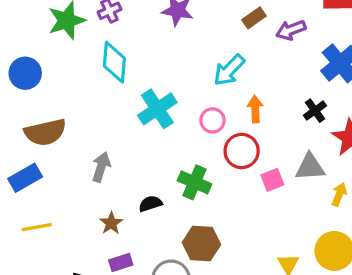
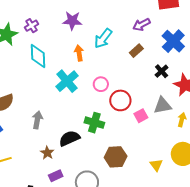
brown rectangle: (254, 18) -> (136, 51), moved
cyan arrow: (229, 70) -> (103, 38), moved
orange arrow: (255, 109) -> (79, 53), moved
black semicircle: (150, 204) -> (69, 138), size x1.5
brown hexagon: (201, 243) -> (116, 157), moved

